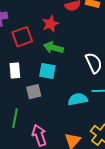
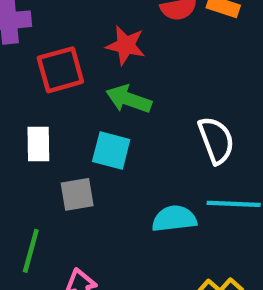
red star: (50, 24) -> (126, 45), turned 30

